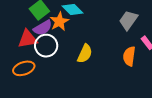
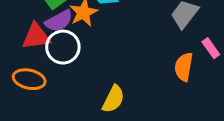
yellow semicircle: (85, 54) -> (113, 99), moved
orange ellipse: (24, 68) -> (29, 79), turned 30

